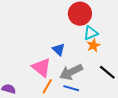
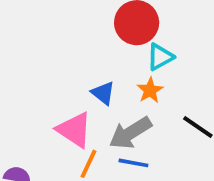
orange star: (93, 45) -> (150, 90), moved

